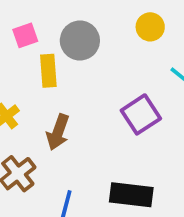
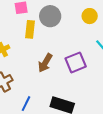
brown arrow: (58, 132) -> (45, 63), moved

